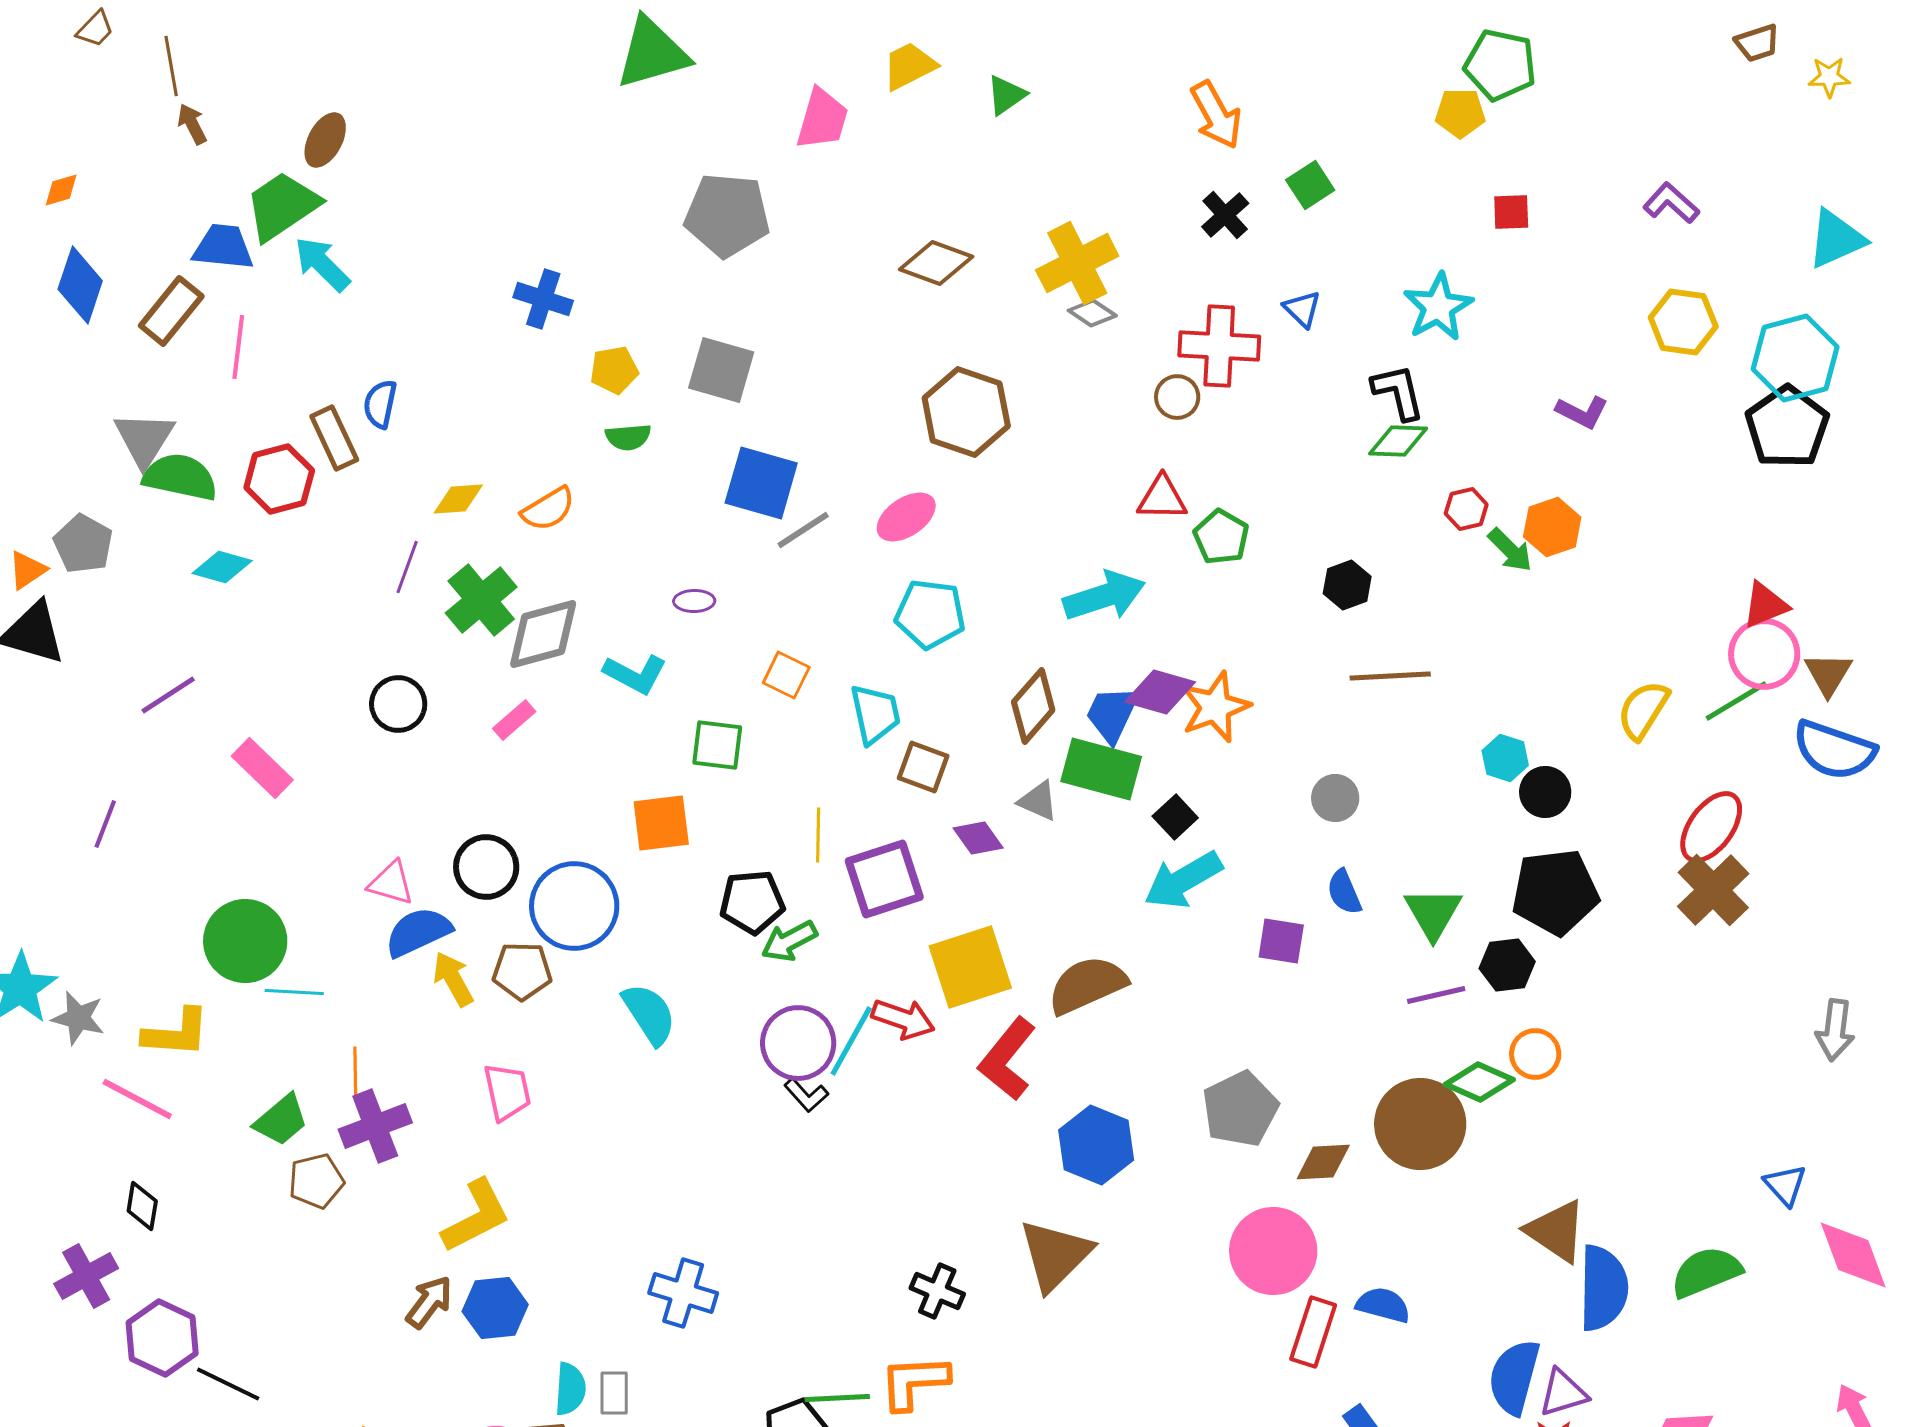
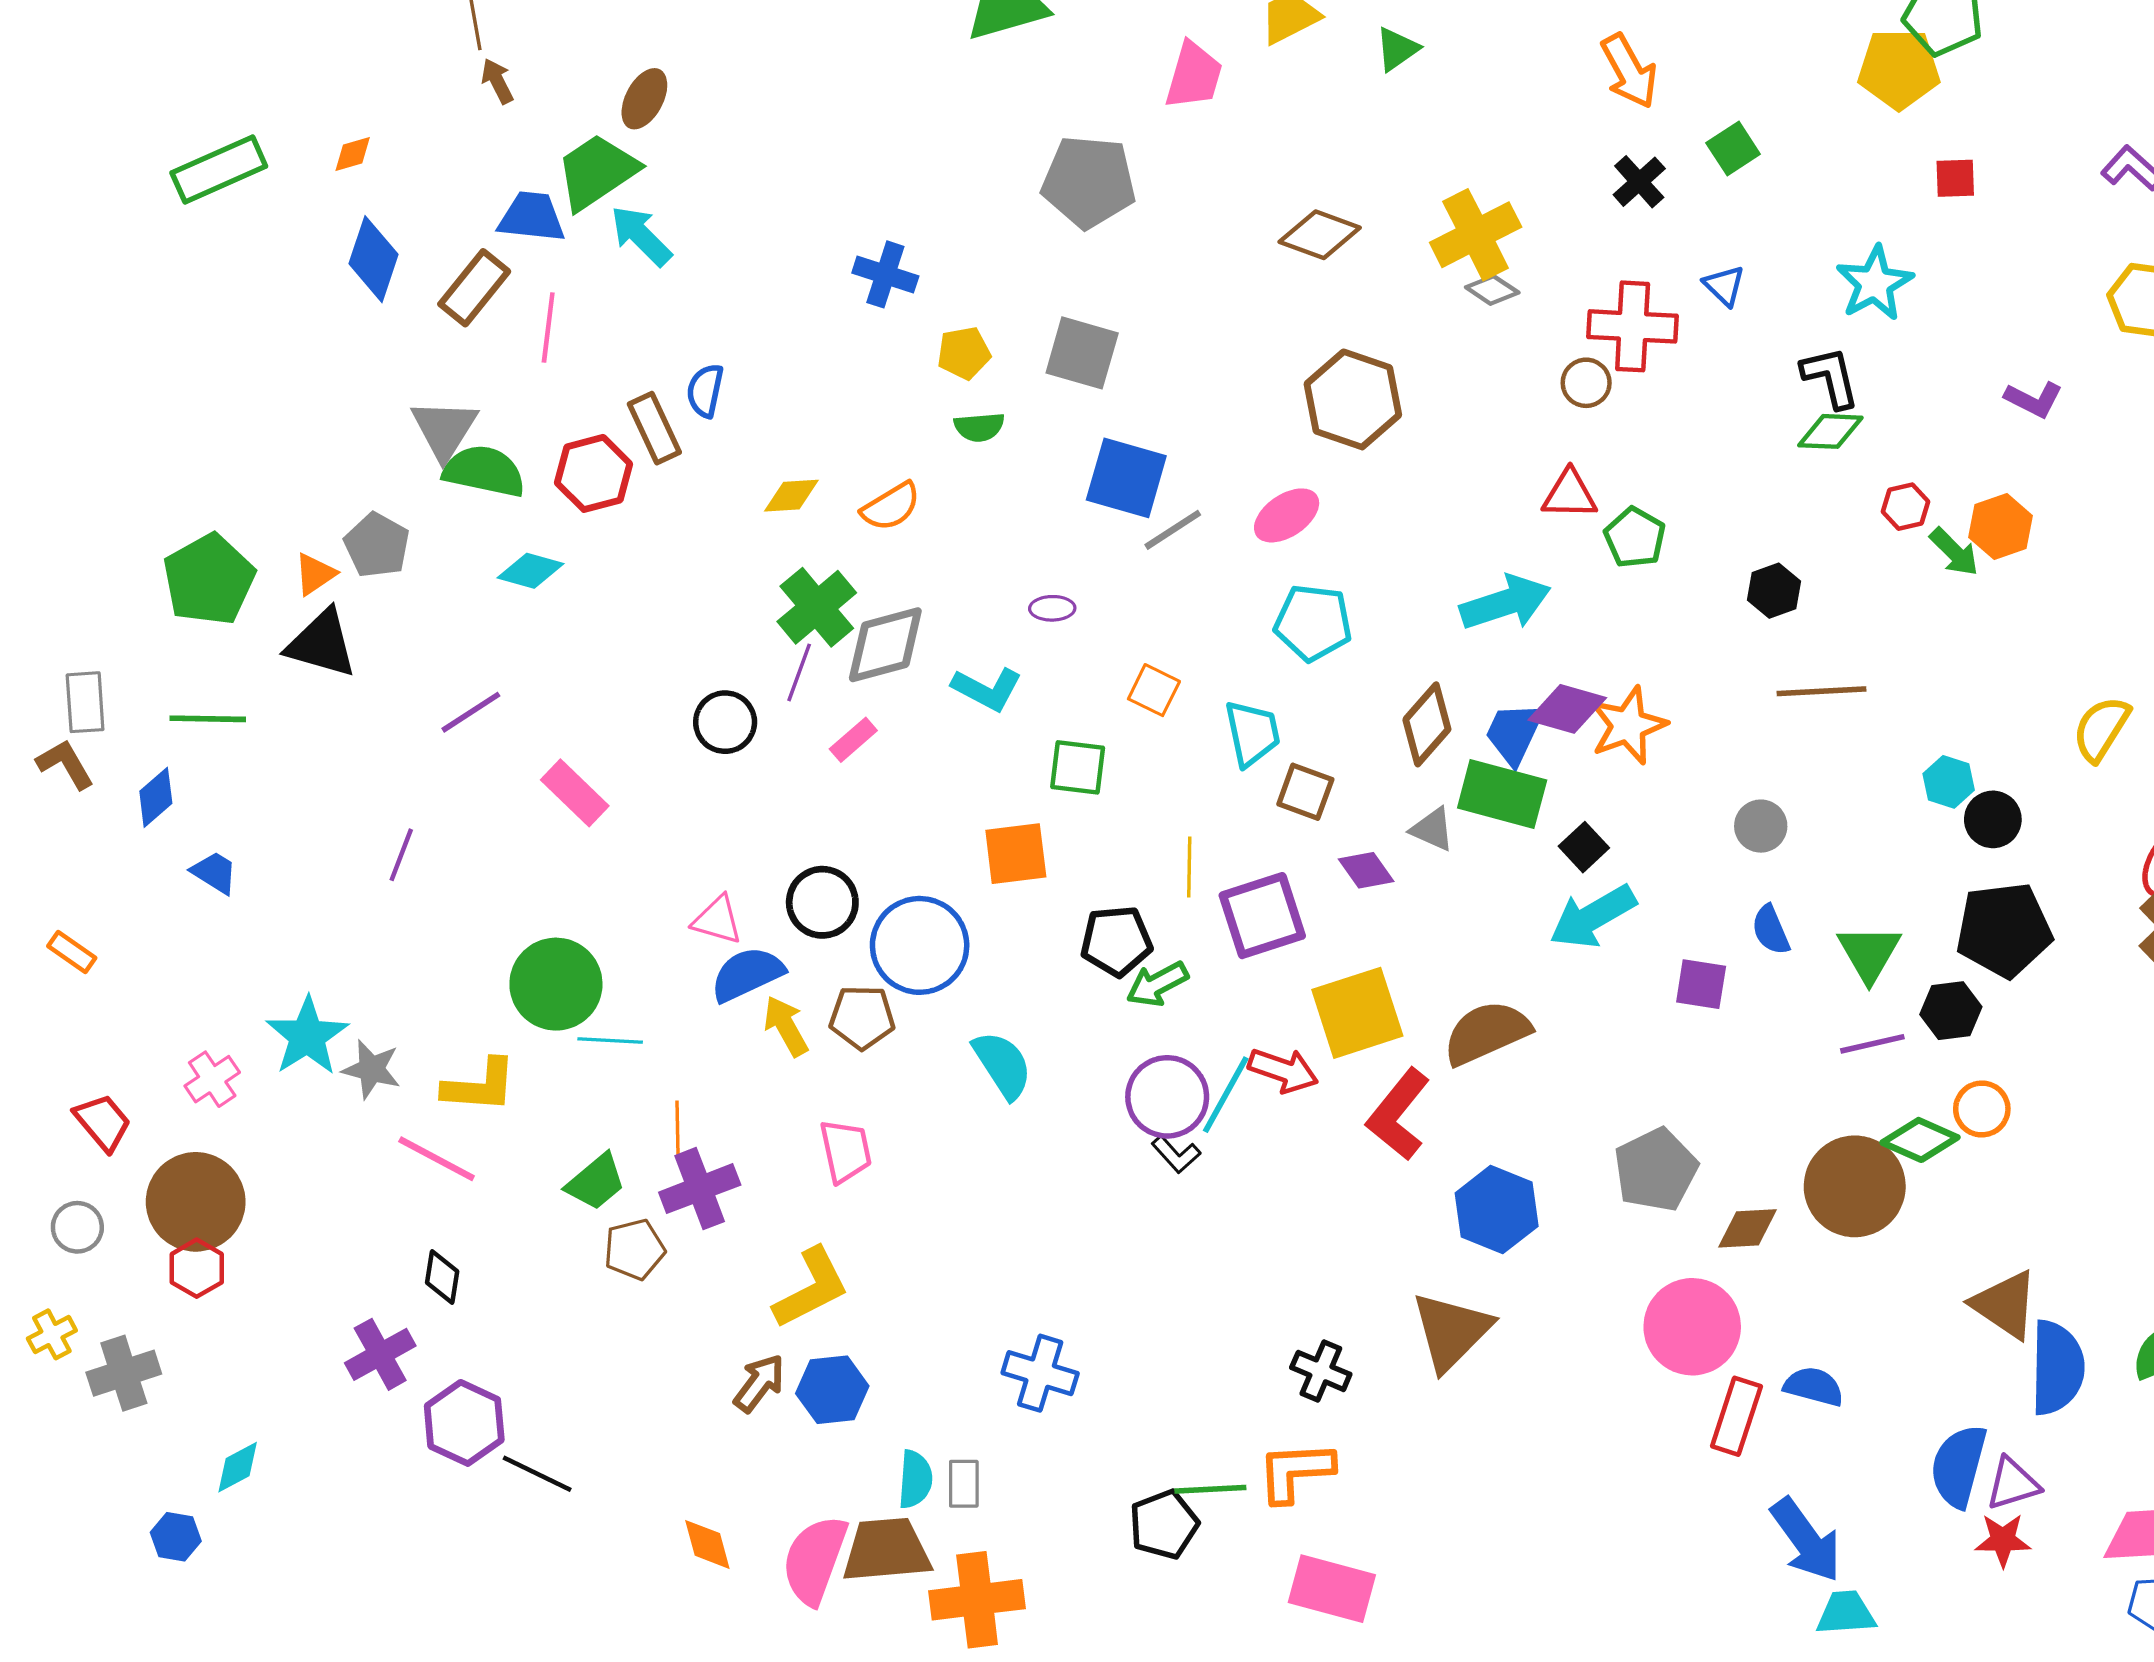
yellow pentagon: (1460, 113) -> (1899, 69), size x1.5
purple line: (407, 567) -> (799, 672), moved

